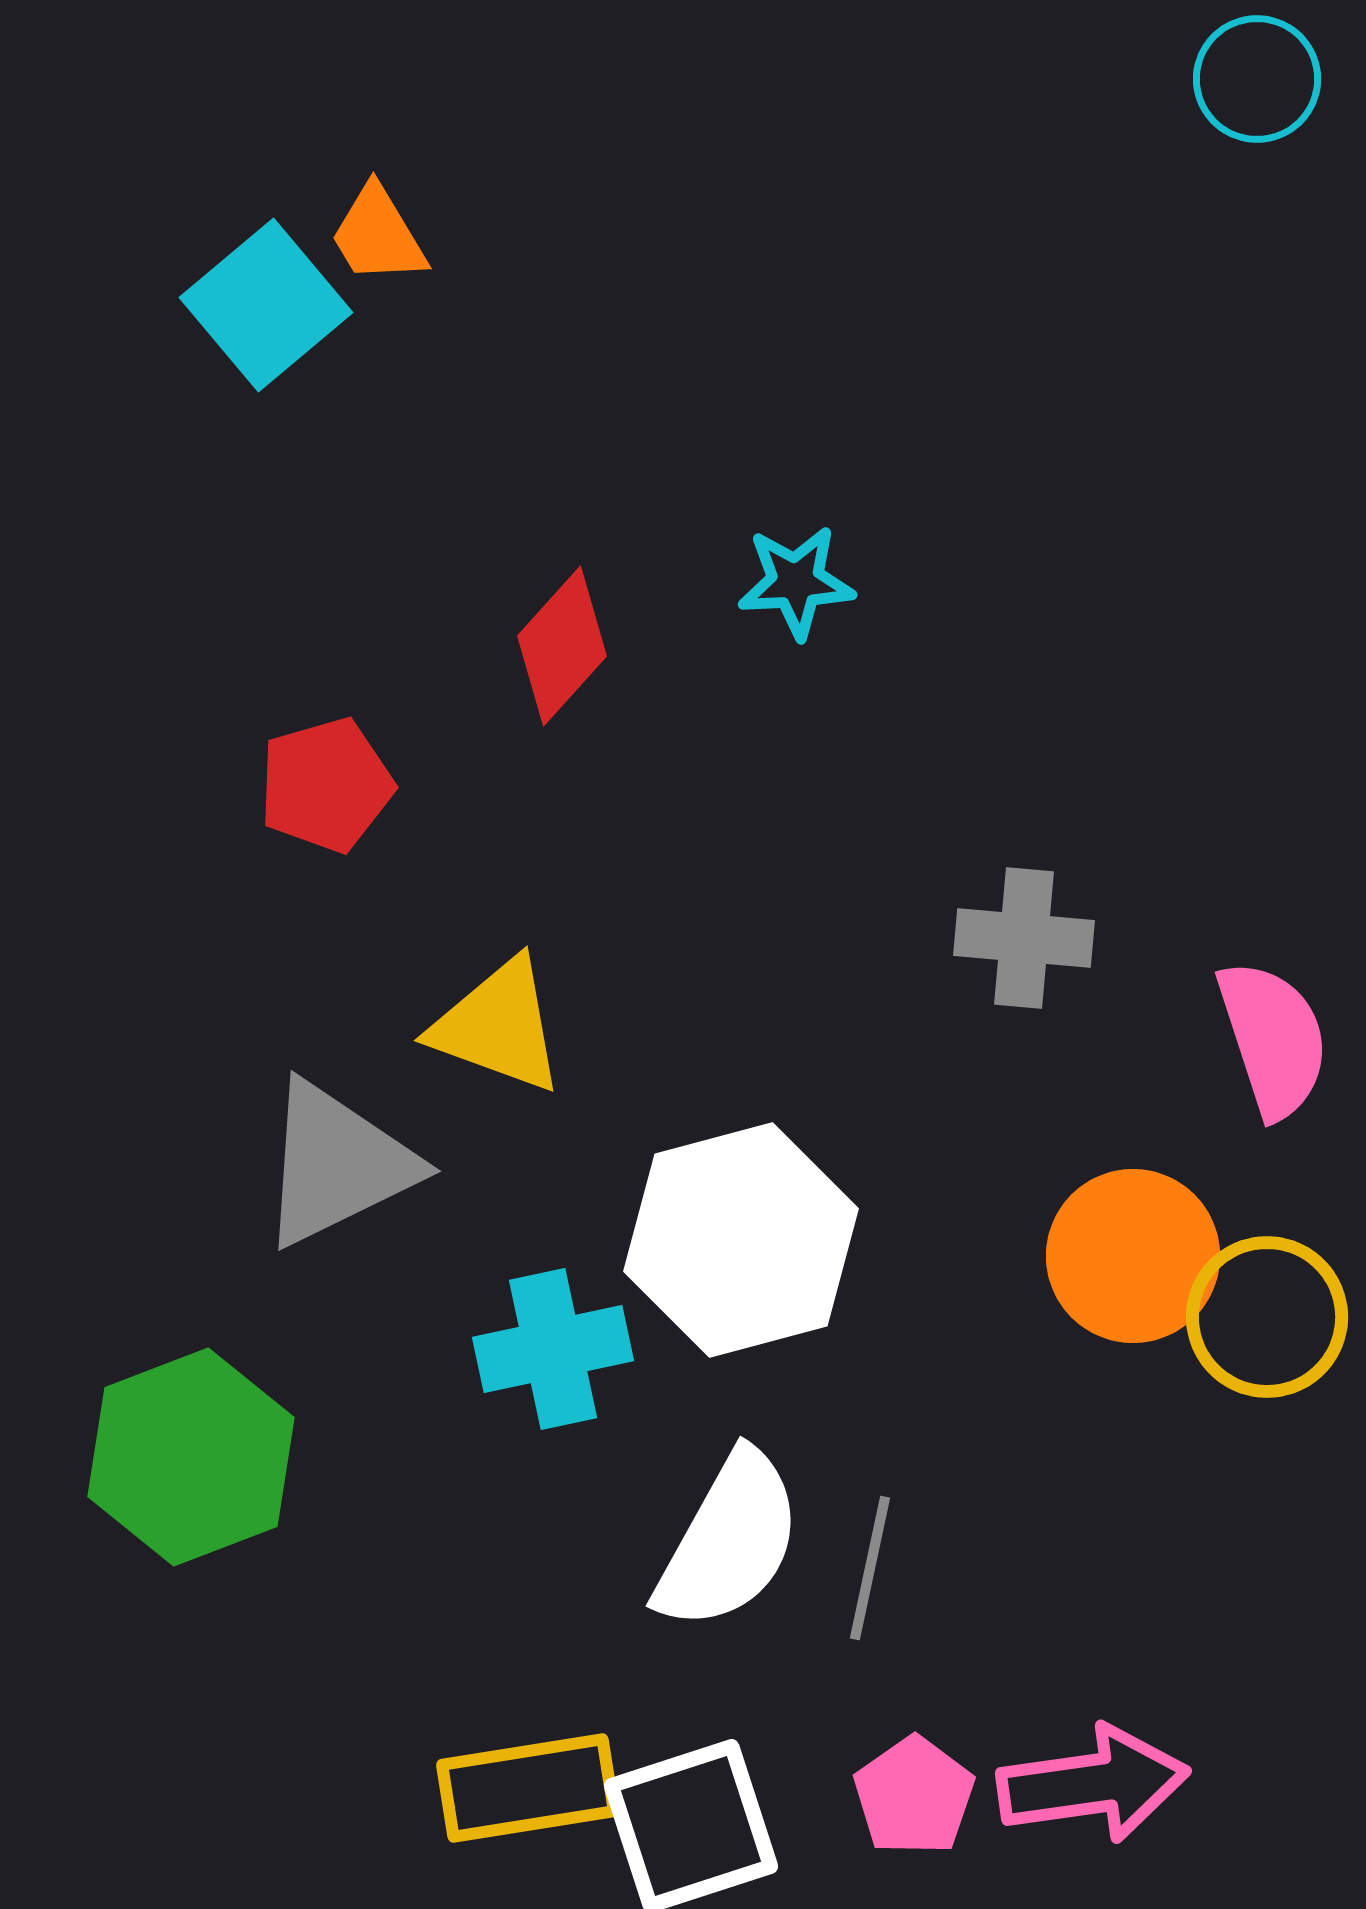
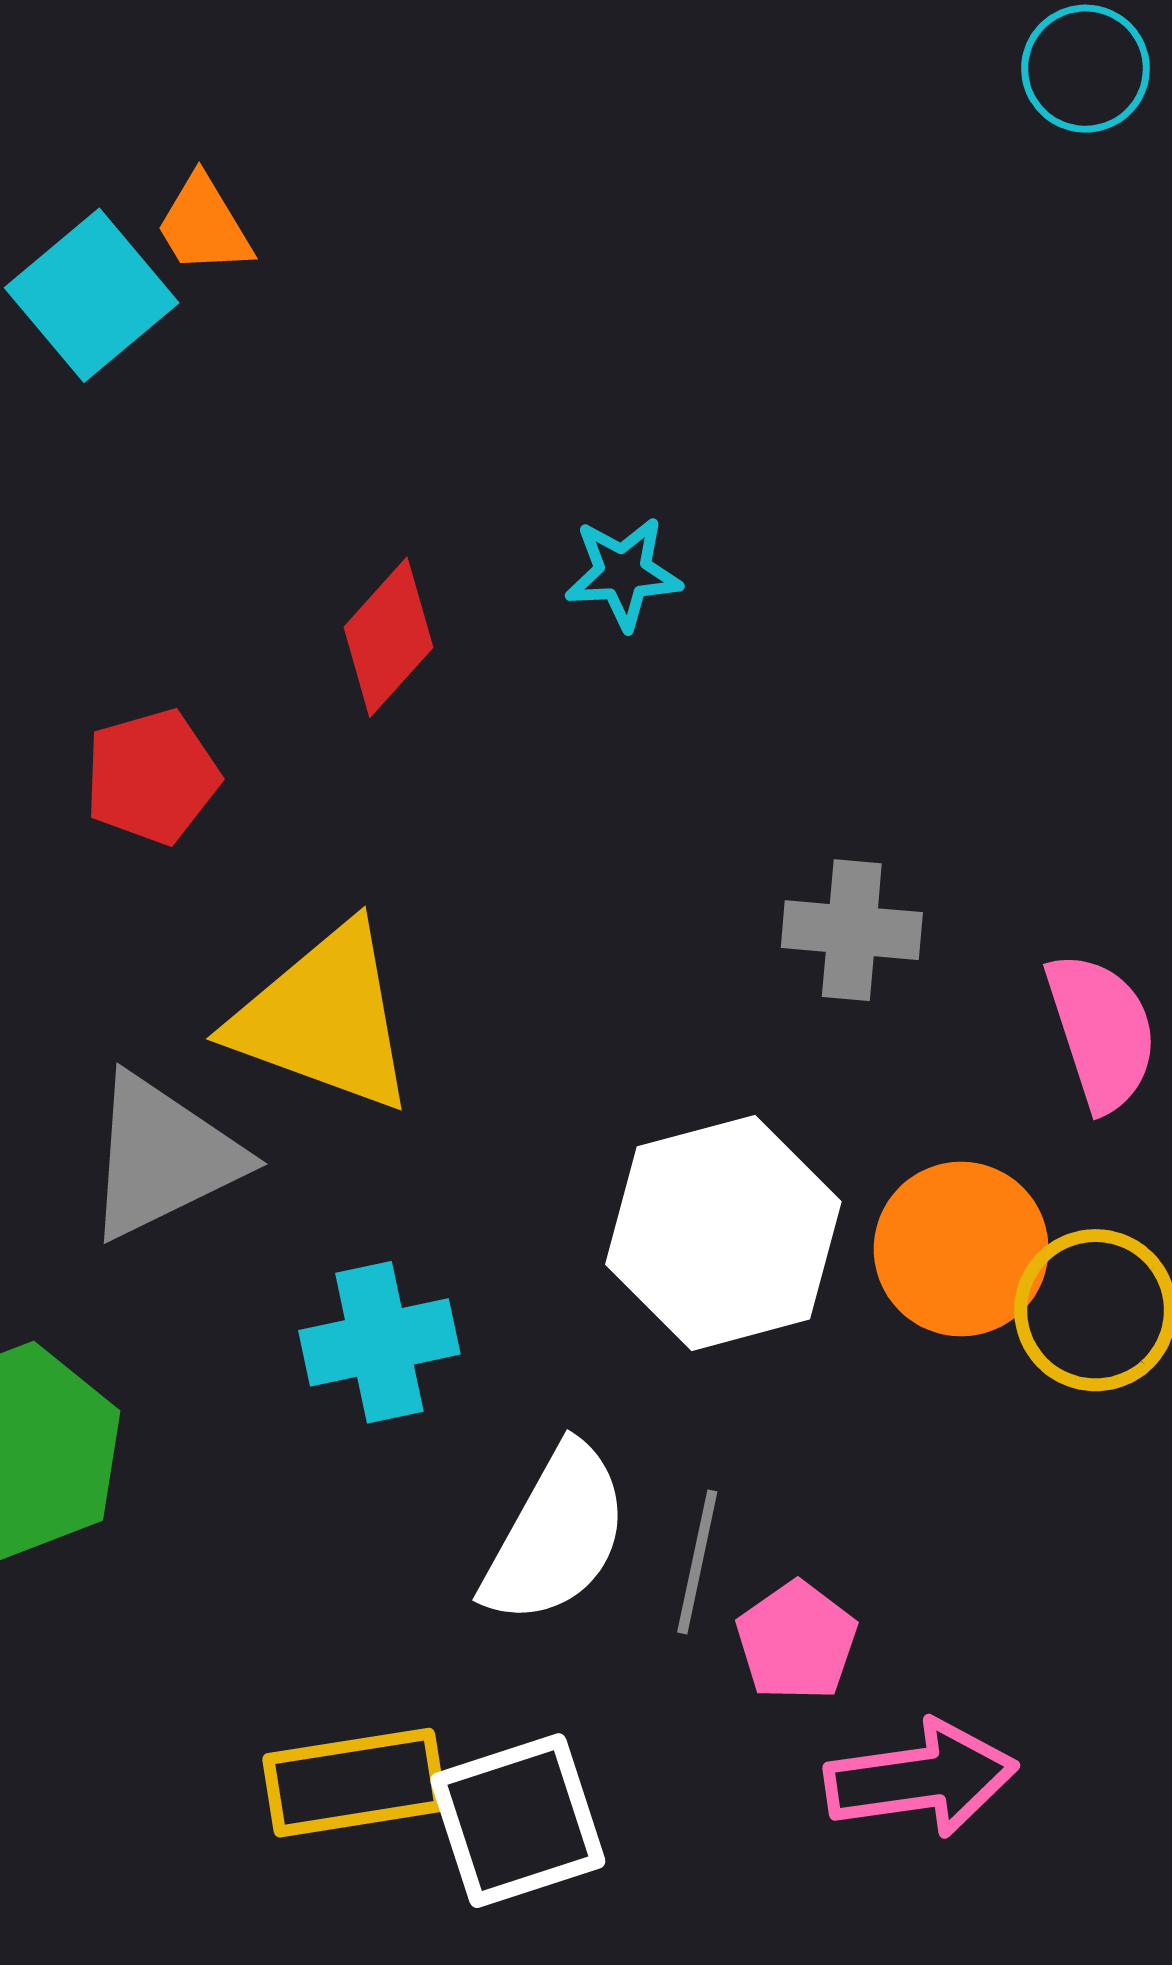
yellow triangle: (498, 1026) -> (324, 1018), size x1.4
white hexagon: (741, 1240) -> (723, 1233), moved
pink pentagon: (914, 1796) -> (797, 1641), moved

